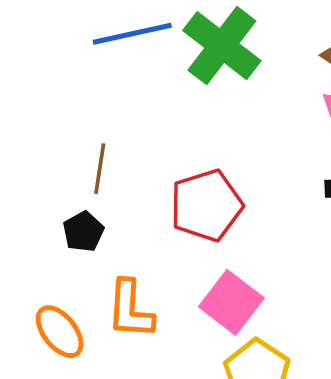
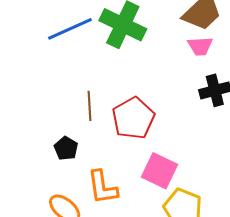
brown line: (100, 169) -> (90, 106), moved

